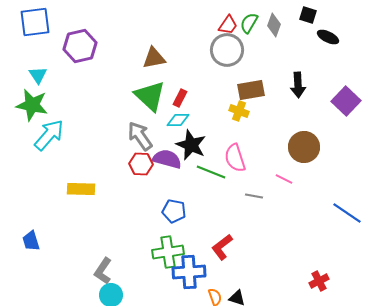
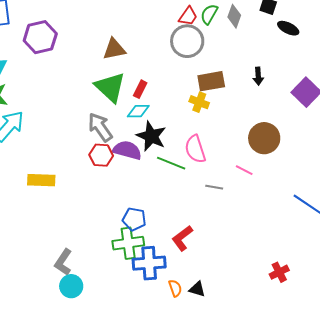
black arrow: (298, 85) -> (258, 76), size x0.7
blue pentagon: (174, 211) -> (134, 219), moved

